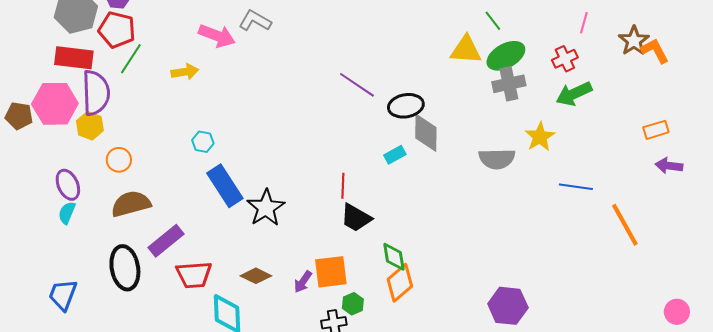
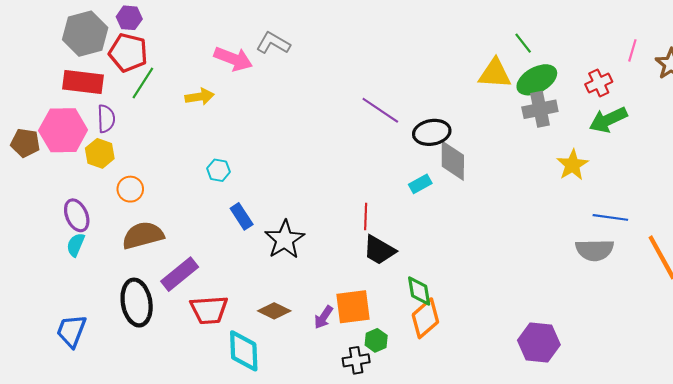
pink line: (584, 23) -> (632, 50), moved
purple semicircle: (96, 93) -> (106, 119), size x0.6
gray semicircle: (497, 159) -> (595, 250), moved
blue rectangle: (225, 186) -> (242, 216), size x0.6

